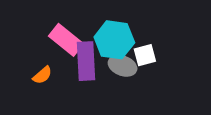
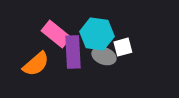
orange semicircle: (42, 75) -> (36, 64), size x1.6

